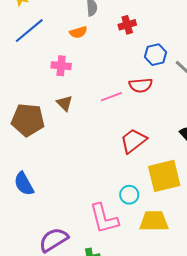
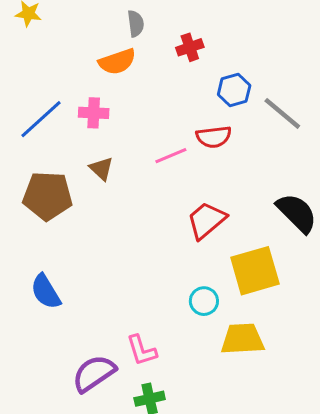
blue line: (29, 31) -> (41, 119), moved
orange semicircle: (78, 32) -> (117, 62), size x1.4
pink L-shape: (104, 218) -> (142, 350), moved, size x0.7

